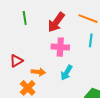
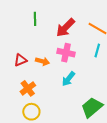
orange arrow: (38, 72) -> (42, 61), moved

